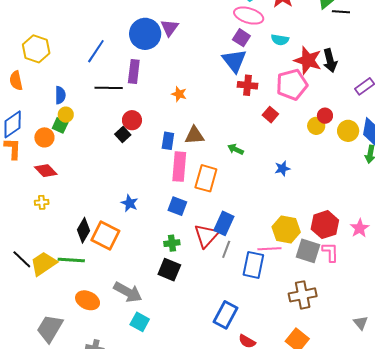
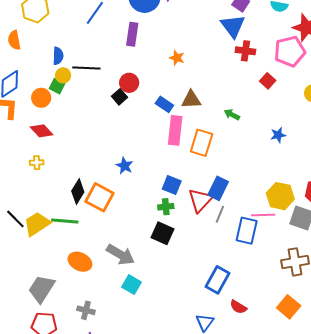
black line: (109, 88) -> (86, 68), moved
blue rectangle: (168, 141) -> (164, 104), turned -66
blue square: (177, 206) -> (172, 185), moved

